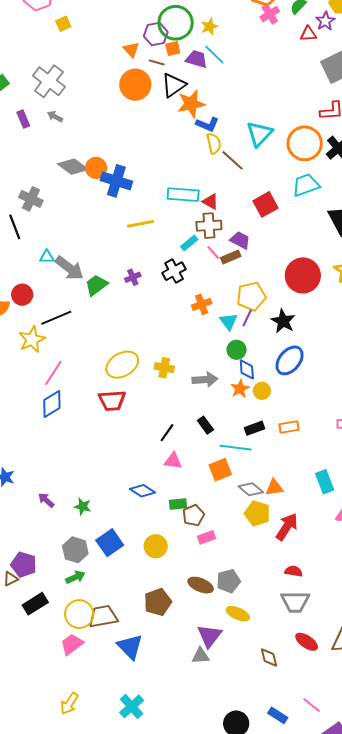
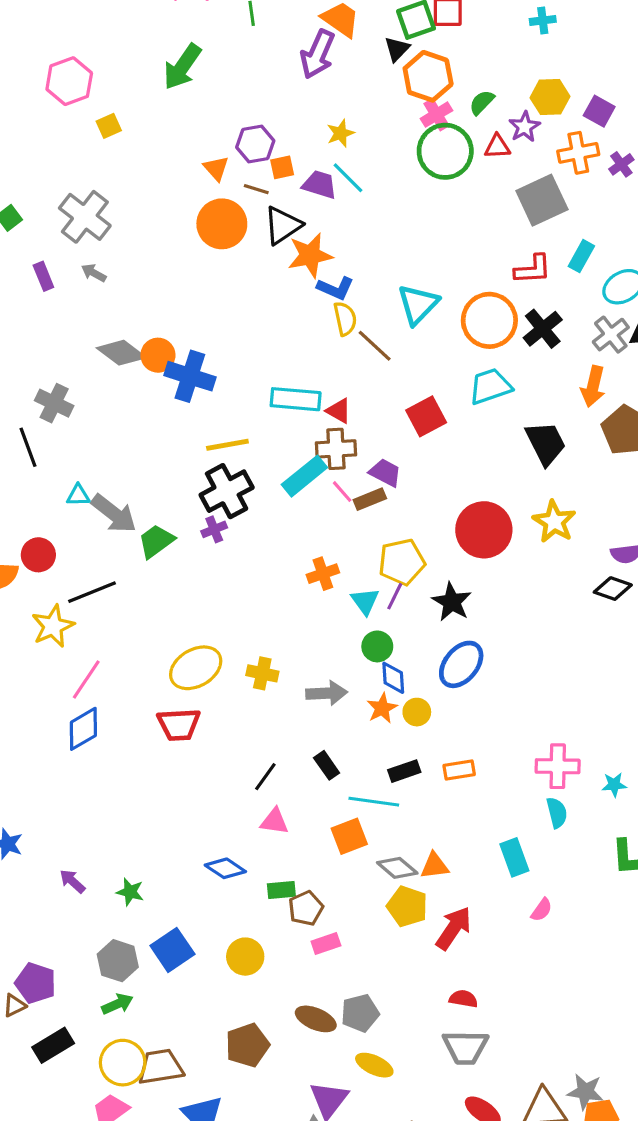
green circle: (176, 23) -> (445, 151), moved
cyan rectangle: (189, 243) -> (304, 476), size x1.6
black cross: (174, 271) -> (227, 491), moved, size x1.4

